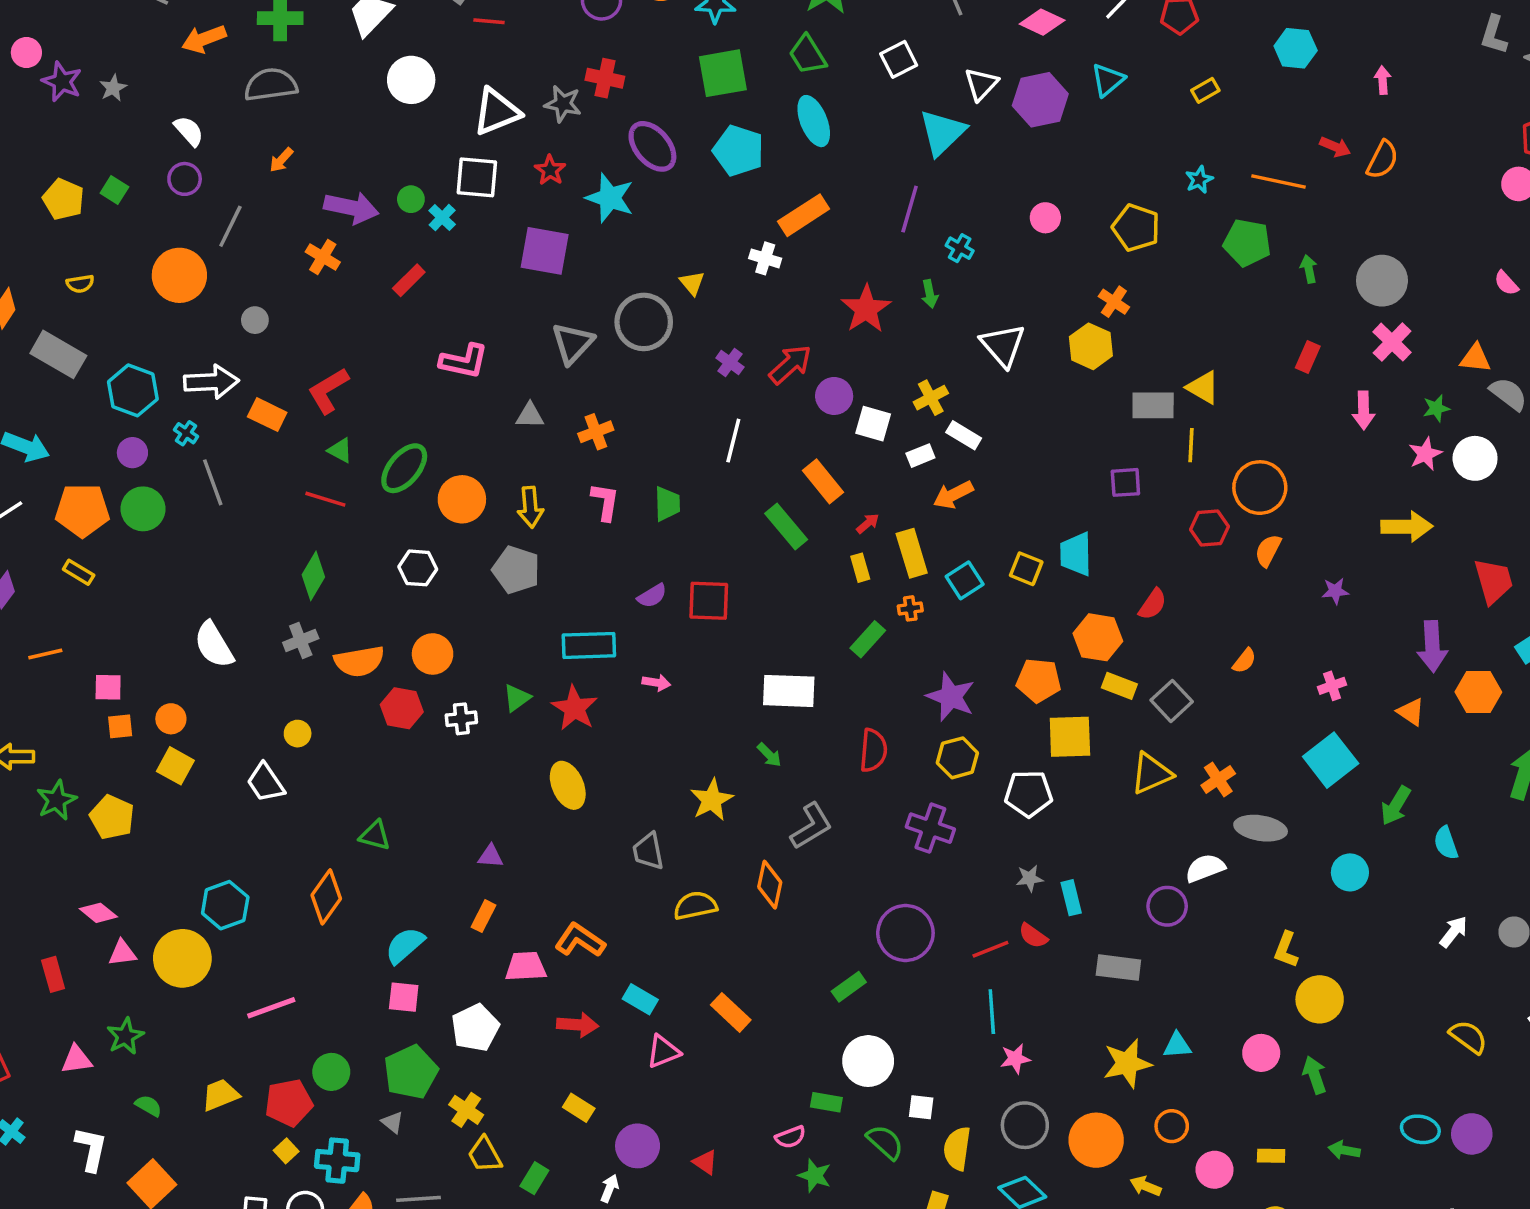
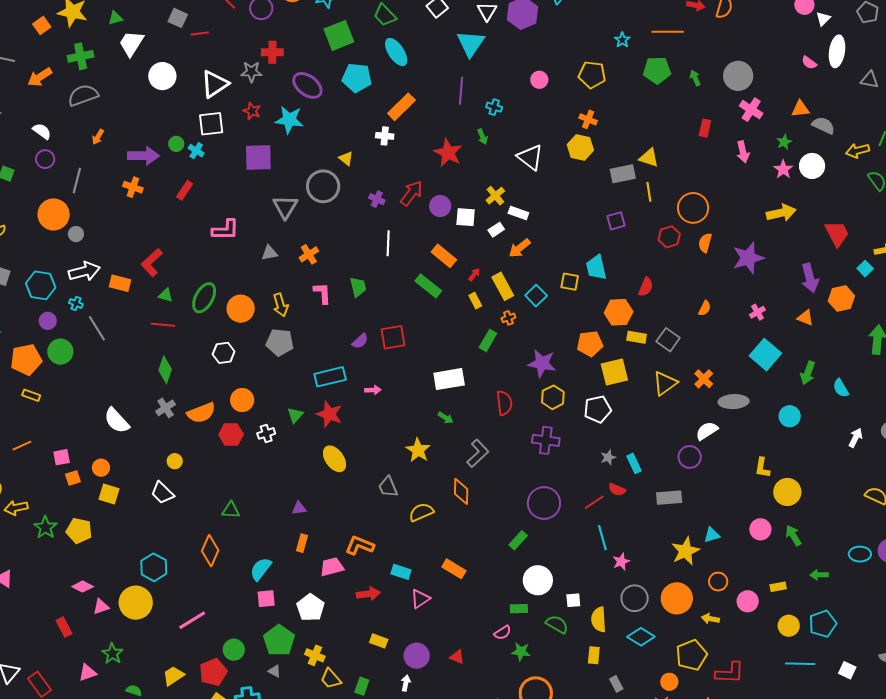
gray circle: (255, 320) -> (76, 234), moved
purple star: (1335, 591) -> (748, 258), size x2.0

